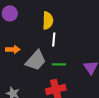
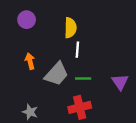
orange arrow: (13, 49) -> (30, 61), turned -104

